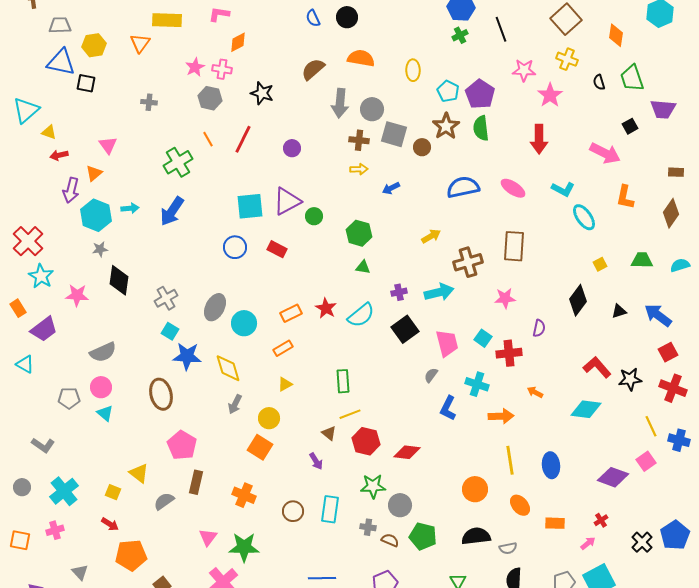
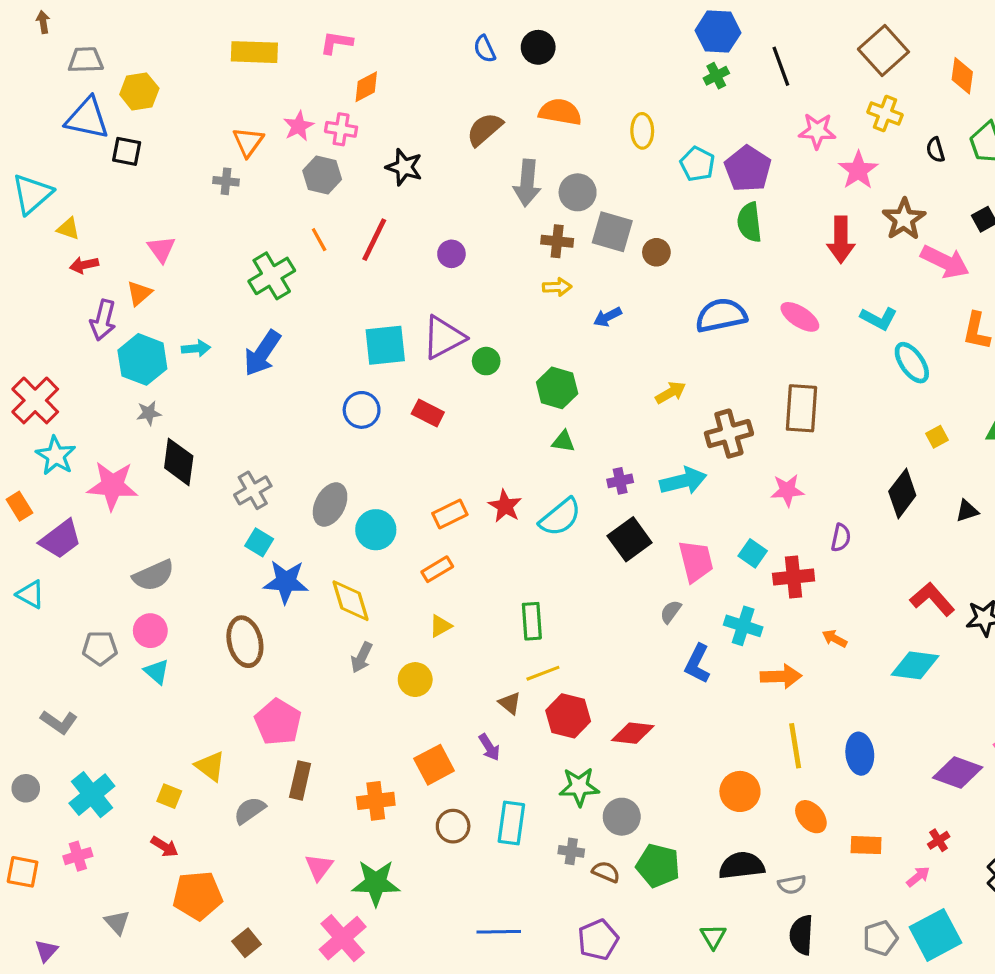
orange triangle: (140, 43) -> (248, 142), moved
brown star: (446, 126) -> (904, 219), moved
pink star: (77, 295) -> (112, 486), size x1.4
orange square: (260, 447) -> (434, 765), moved, turned 30
orange cross: (244, 495) -> (376, 801), turned -30

